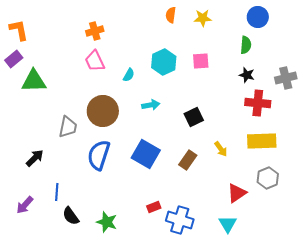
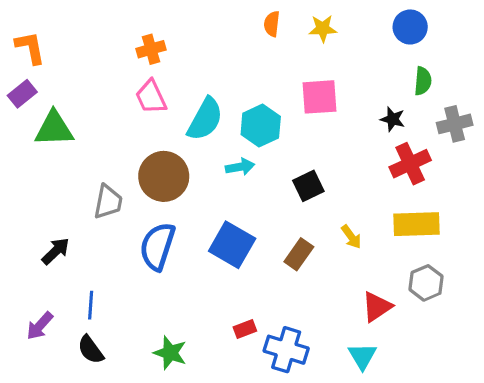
green semicircle: (246, 45) -> (423, 81), moved
pink square: (201, 61) -> (320, 97), size x1.4
cyan hexagon: (164, 62) -> (261, 126), moved
cyan semicircle: (129, 75) -> (205, 119), size x2.0
red cross: (258, 103) -> (410, 164), turned -30
black semicircle: (71, 216) -> (91, 350), moved

